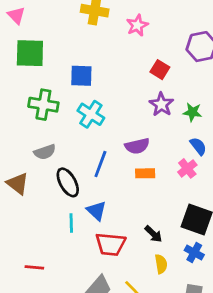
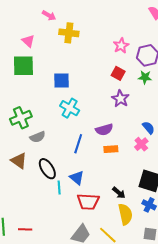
pink triangle: (16, 15) -> (28, 41), moved
pink star: (137, 25) -> (121, 46), moved
green cross: (43, 105) -> (21, 118), moved, turned -30
green star: (192, 112) -> (145, 77), moved
black ellipse: (68, 182) -> (47, 169), moved
yellow semicircle: (161, 264) -> (125, 214), size x1.5
red line: (34, 267) -> (25, 229), moved

